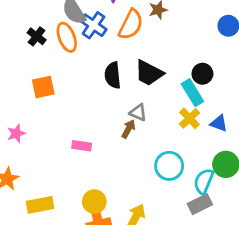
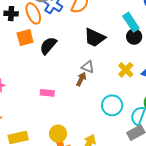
black cross: (37, 36) -> (11, 14), turned -32
black semicircle: (113, 75) -> (48, 46), moved, turned 48
orange square: (43, 87) -> (25, 38), moved
cyan rectangle: (192, 93) -> (131, 22), moved

